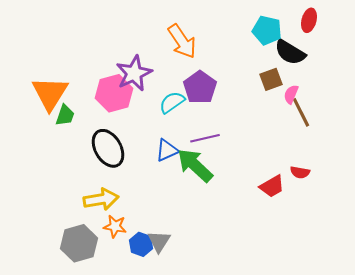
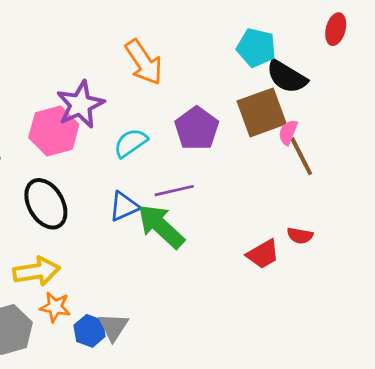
red ellipse: (309, 20) -> (336, 29), moved
brown square: (271, 79) -> (262, 112), size x1.6
purple pentagon: (200, 87) -> (197, 128), moved

